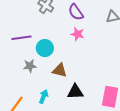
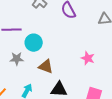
pink star: (77, 34) -> (88, 58), moved

